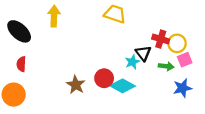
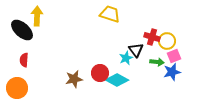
yellow arrow: (54, 16) -> (37, 16), moved
brown star: (76, 85) -> (74, 79), turned 30
blue star: (182, 88) -> (172, 72), moved

